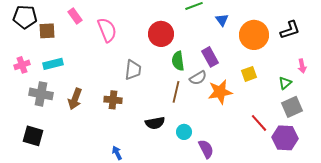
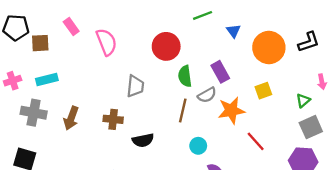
black semicircle: (155, 123) -> (143, 140), moved
red line: (259, 123) -> (256, 141), moved
cyan circle: (184, 132) -> (198, 146), moved

